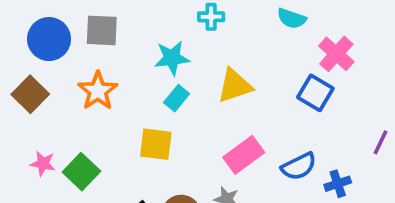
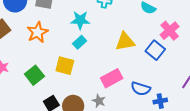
yellow triangle: (235, 86) -> (125, 42), moved
blue semicircle: (299, 166) -> (141, 89), turned 36
green square: (81, 172) -> (34, 75), moved

